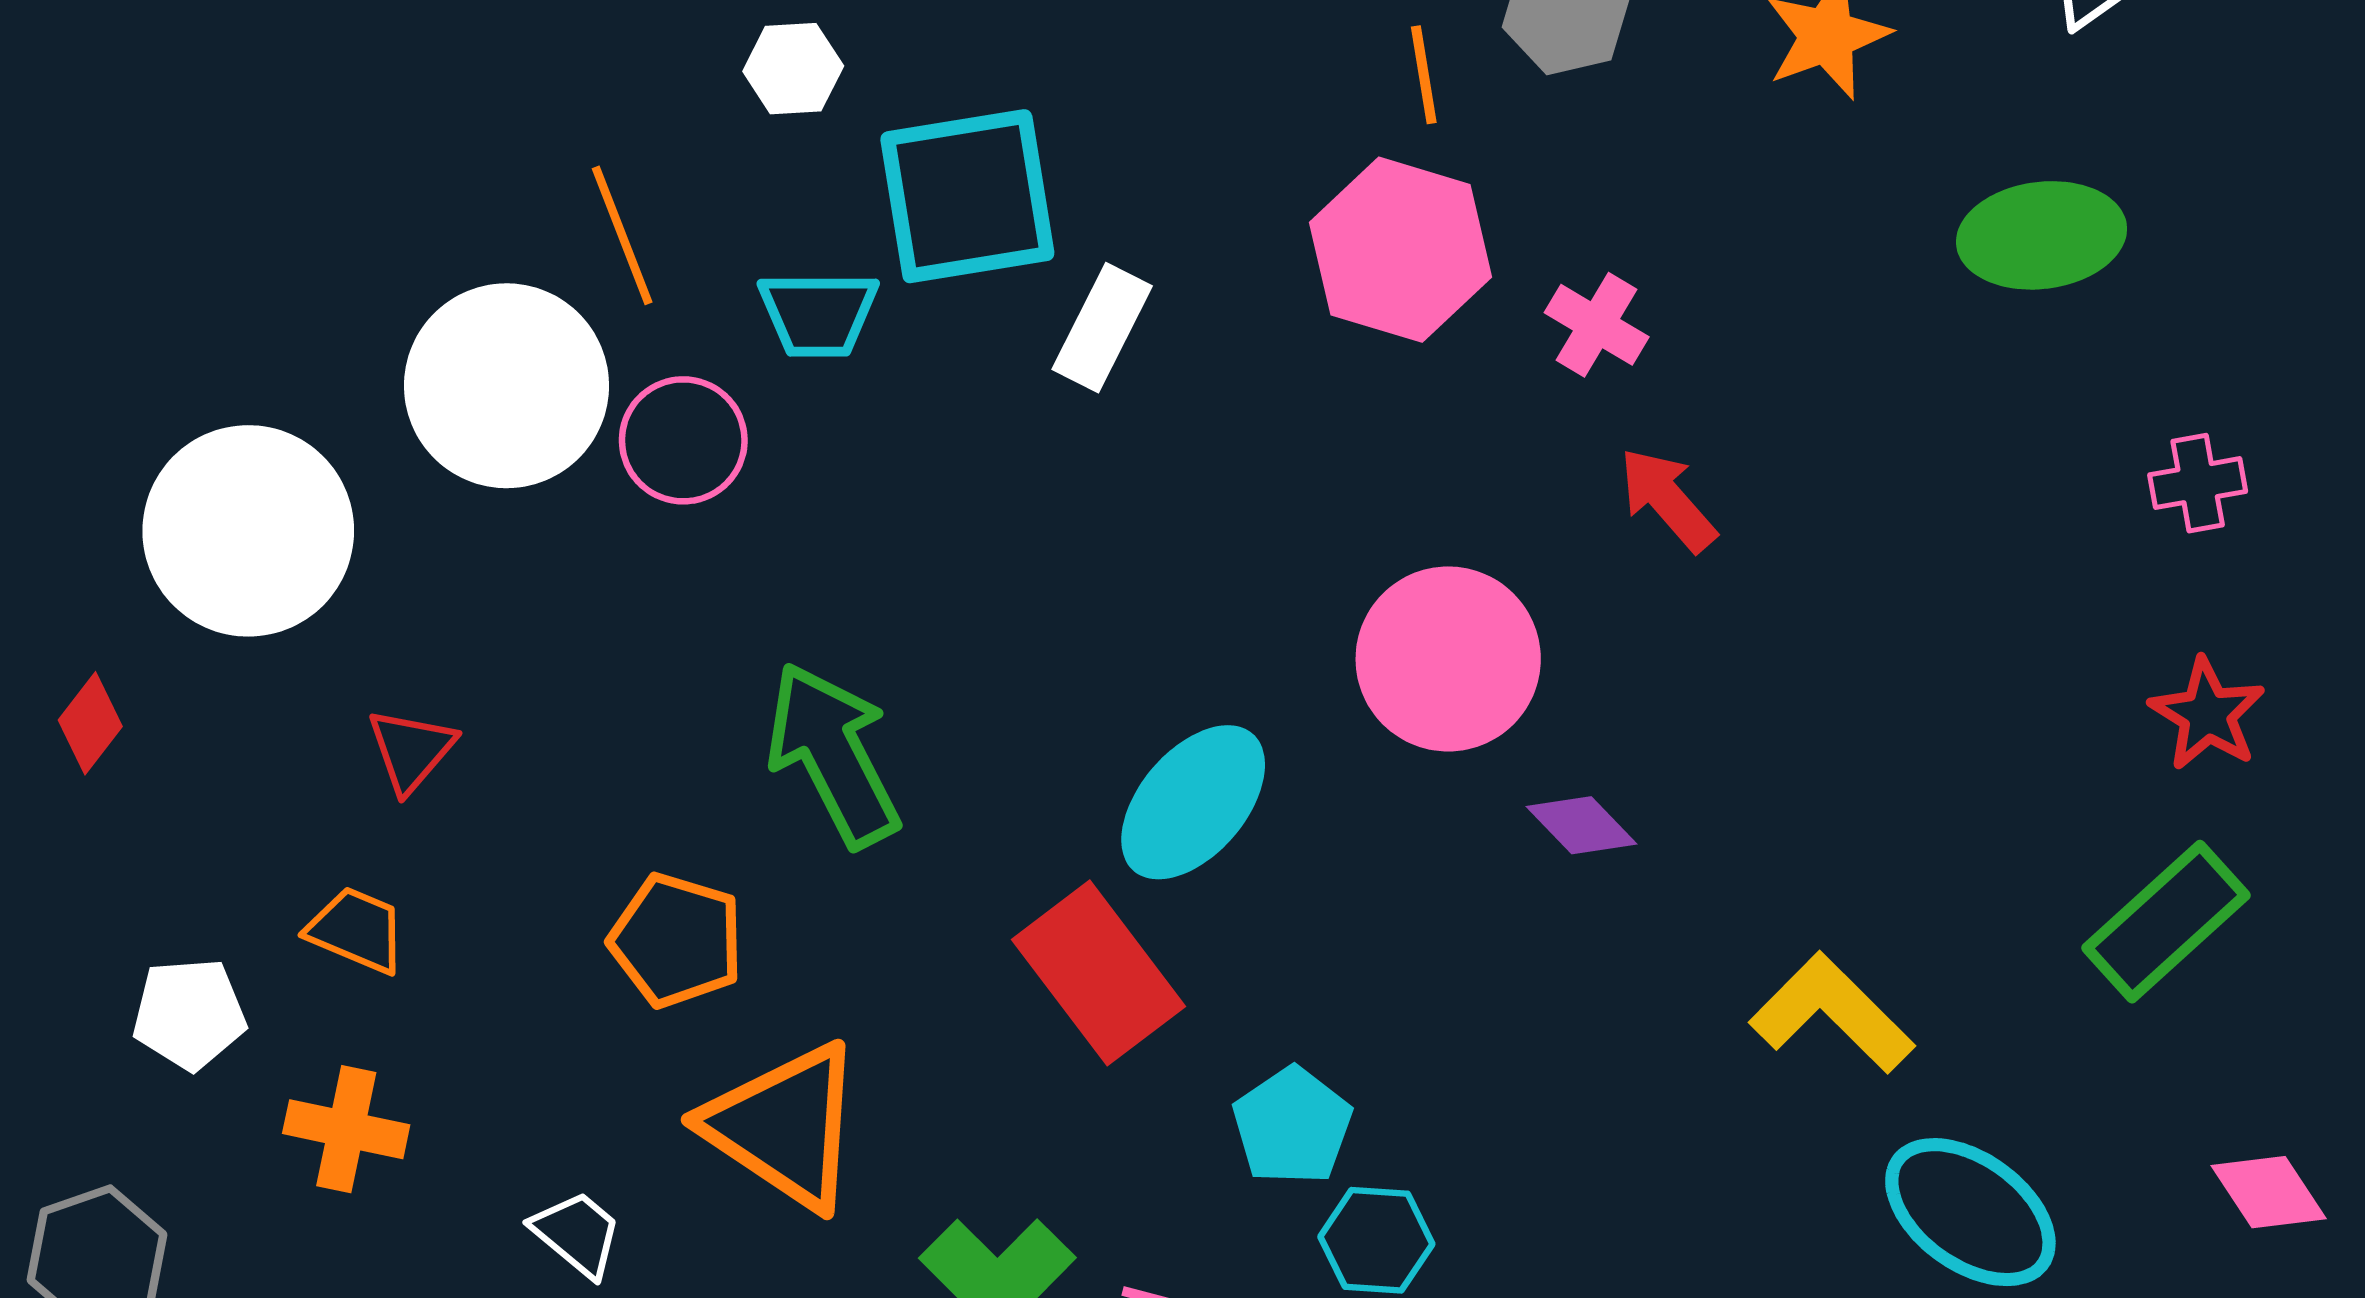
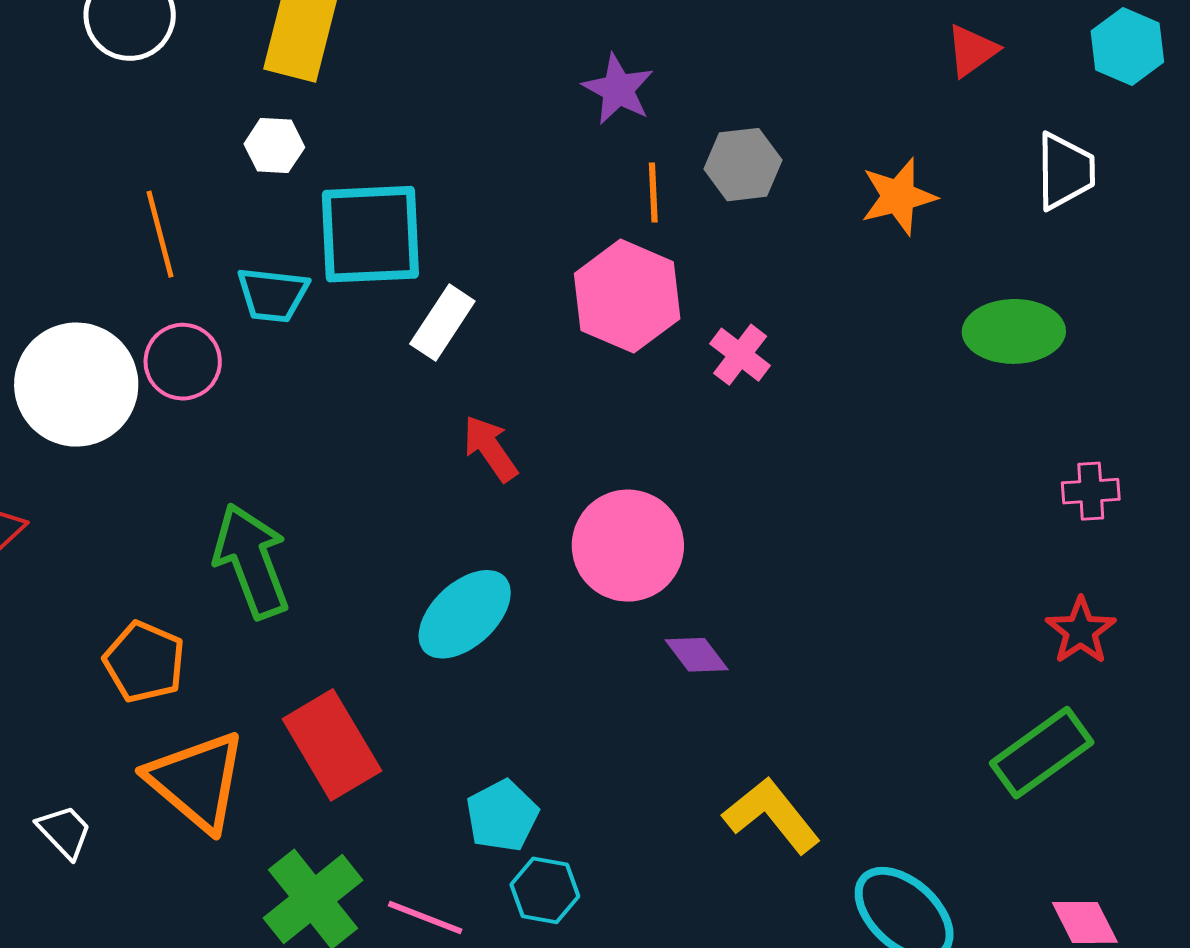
white circle: (506, 386) -> (76, 385), moved
red arrow: (1668, 499) -> (490, 448), moved
red rectangle: (1098, 973) -> (332, 745), moved
yellow L-shape: (1832, 1013) -> (772, 815), moved

